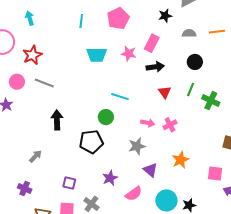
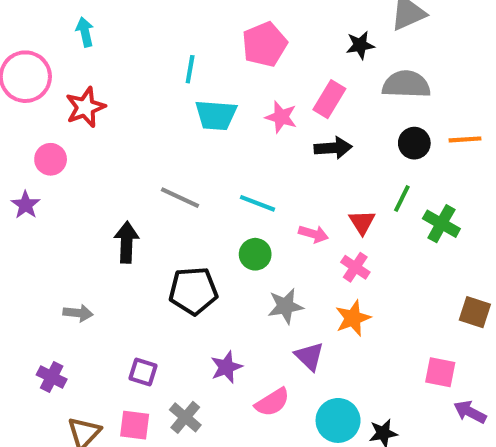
cyan line: (81, 21) -> (190, 69), moved
orange line: (217, 32) -> (465, 139), moved
gray semicircle: (189, 33) -> (406, 84), size x1.6
gray line: (44, 83) -> (180, 198), moved
red triangle: (165, 92) -> (362, 222), moved
green circle: (106, 117) -> (255, 254), moved
pink arrow: (148, 123) -> (314, 234), moved
pink cross: (170, 125) -> (355, 267), turned -32
gray arrow: (35, 156) -> (78, 313), turned 48
orange star: (181, 160) -> (353, 318), moved

